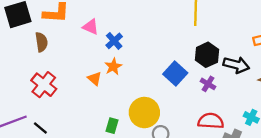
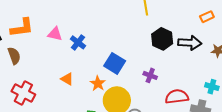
orange star: (113, 67) -> (98, 83), moved
blue square: (175, 74) -> (115, 63), moved
purple cross: (208, 84) -> (150, 75), moved

